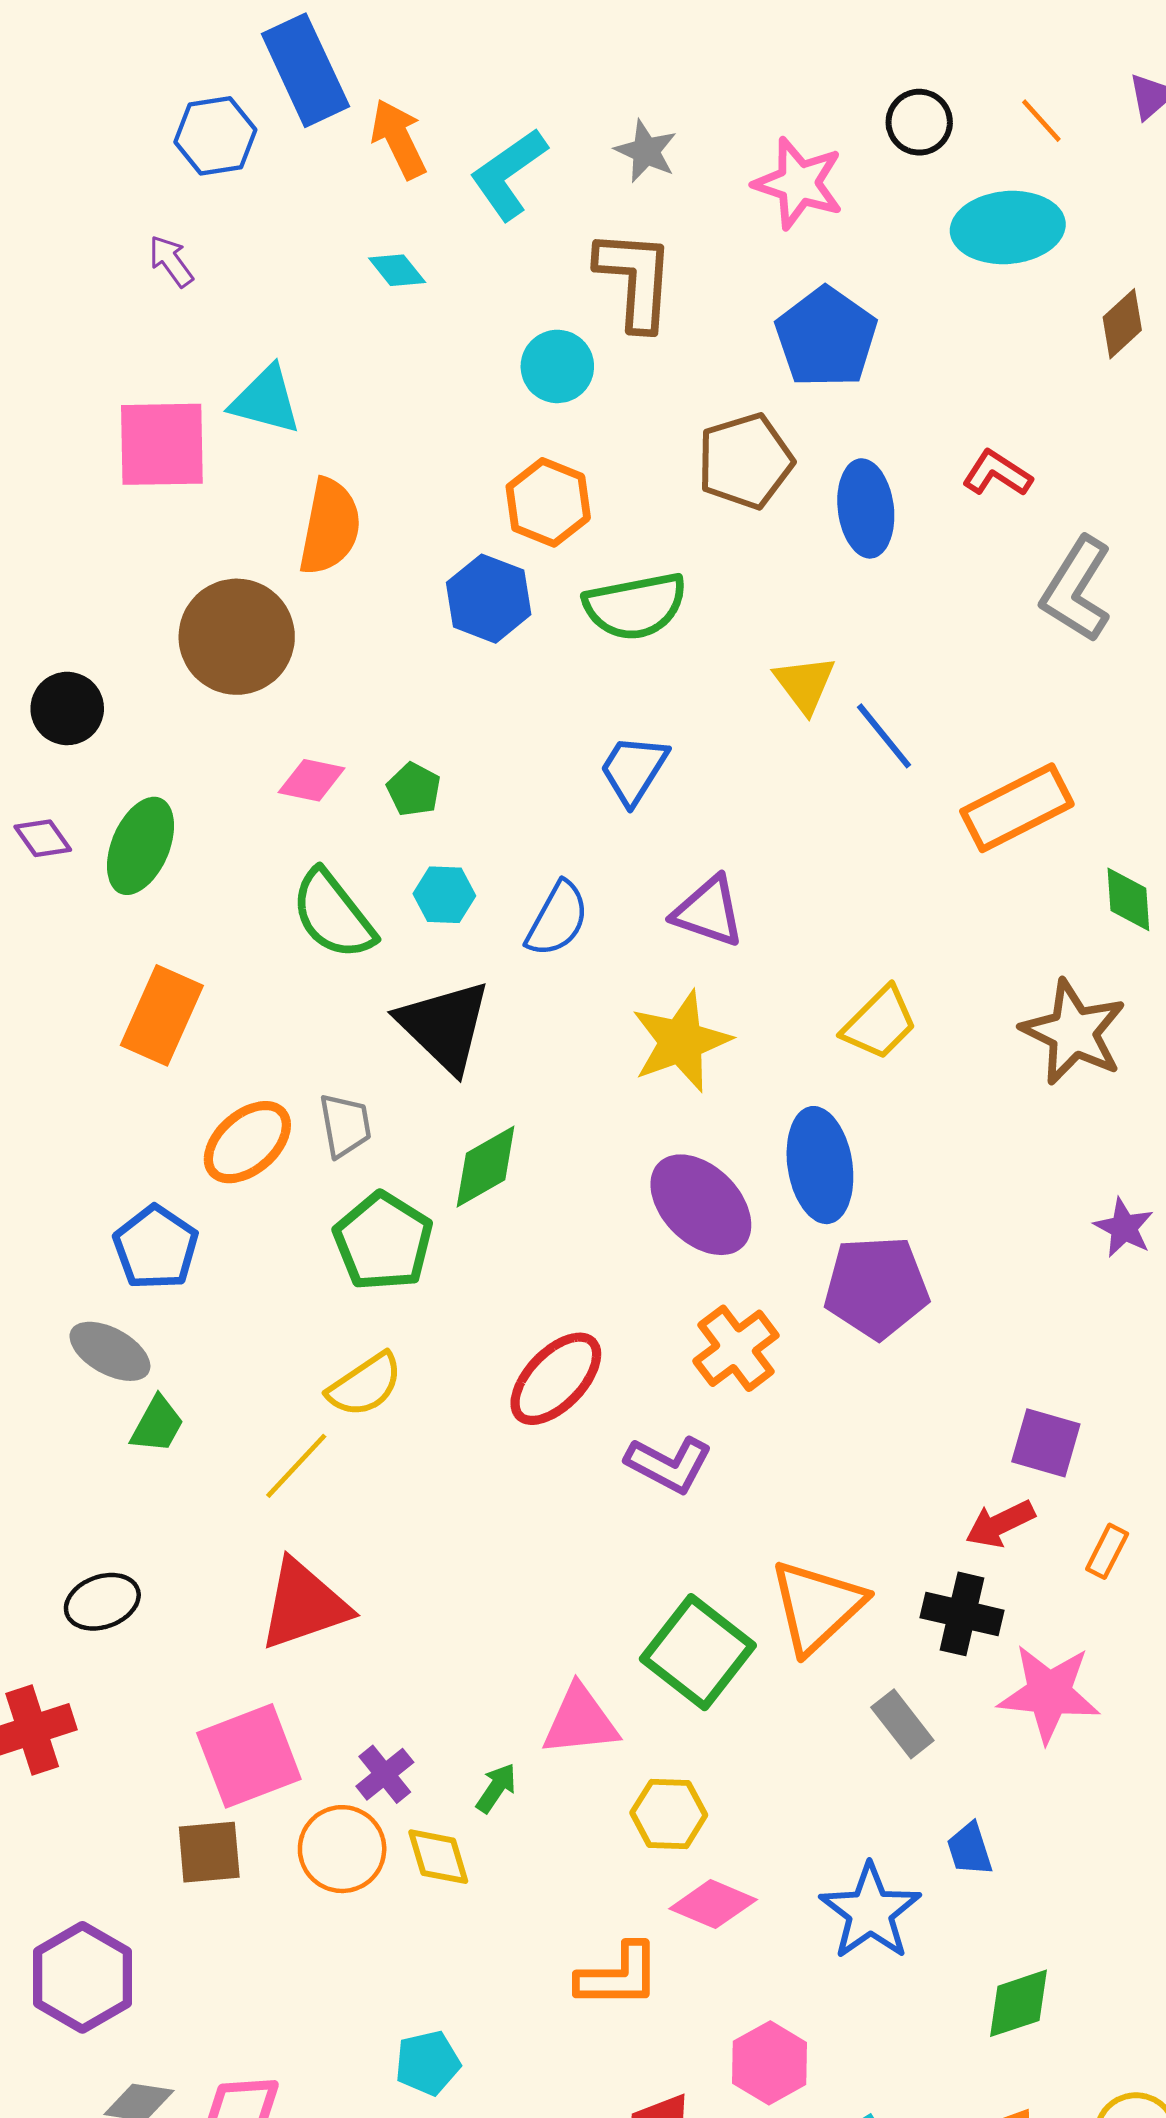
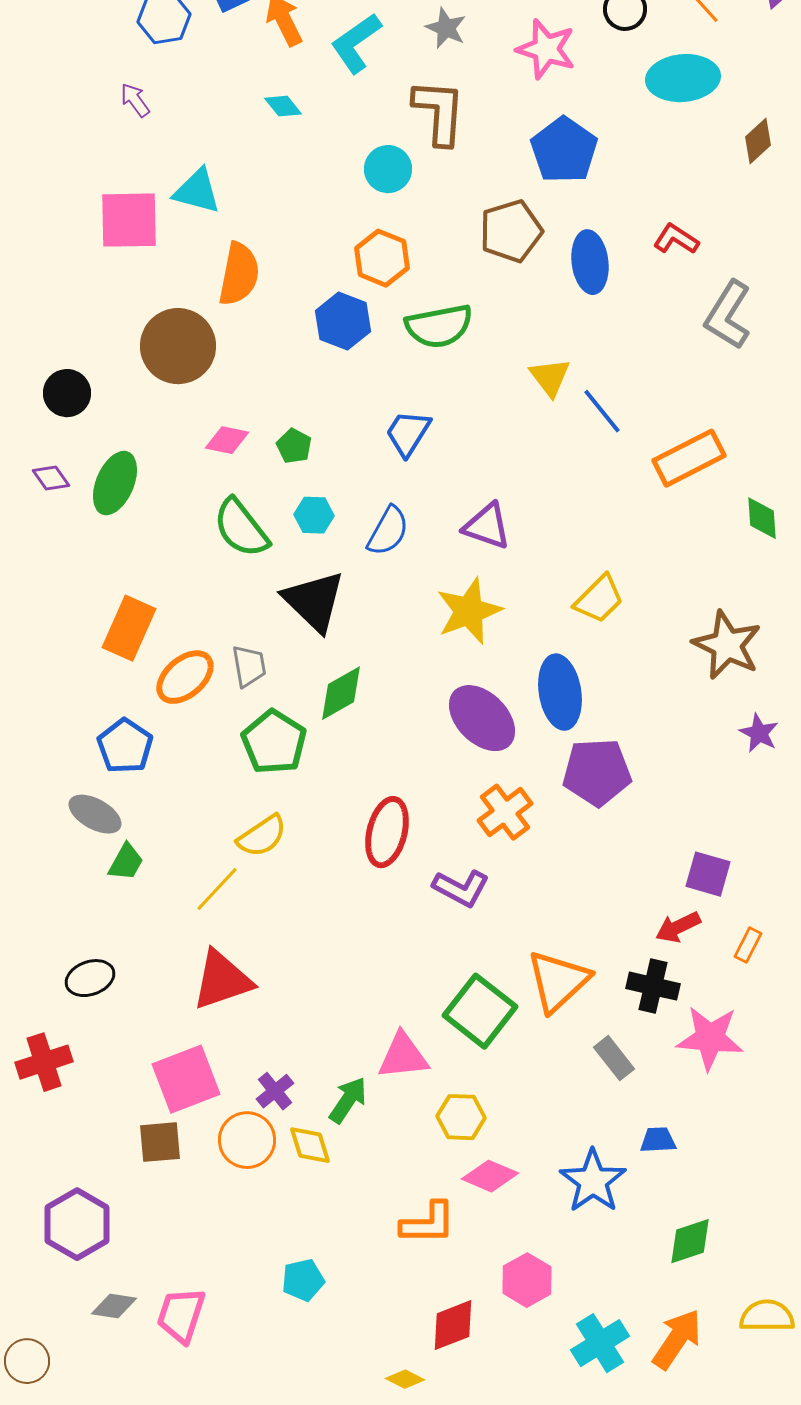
blue trapezoid: (634, 770) -> (408, 433), moved
orange rectangle: (162, 1015) -> (129, 628), moved
brown star: (1073, 1032) -> (727, 645), moved
red ellipse: (556, 1379) -> (387, 832), turned -30
green arrow: (496, 1788) -> (348, 1100), size x1.4
blue trapezoid: (970, 1849) -> (658, 1140), turned 105

